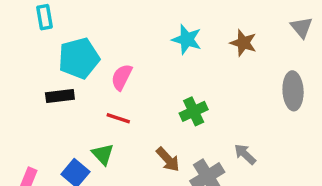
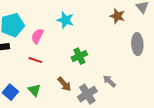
cyan star: (187, 39) -> (65, 20), moved
brown star: (243, 43) -> (117, 16), moved
green triangle: (103, 154) -> (34, 90), moved

